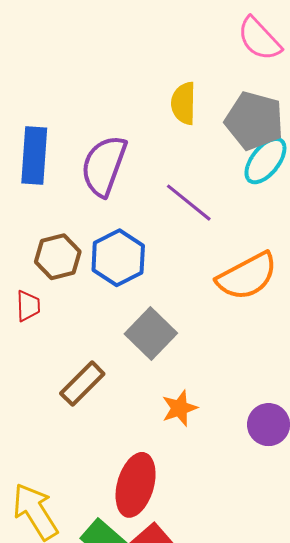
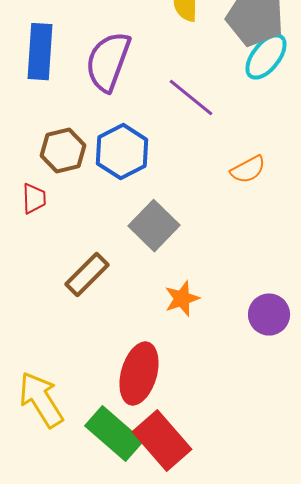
orange semicircle: (247, 276) -> (248, 170), size x0.6

